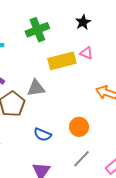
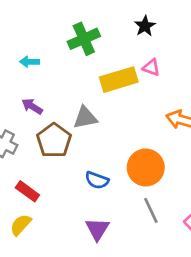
orange circle: (79, 127) -> (146, 167), size x1.4
gray line: (81, 159) -> (151, 210), turned -66

